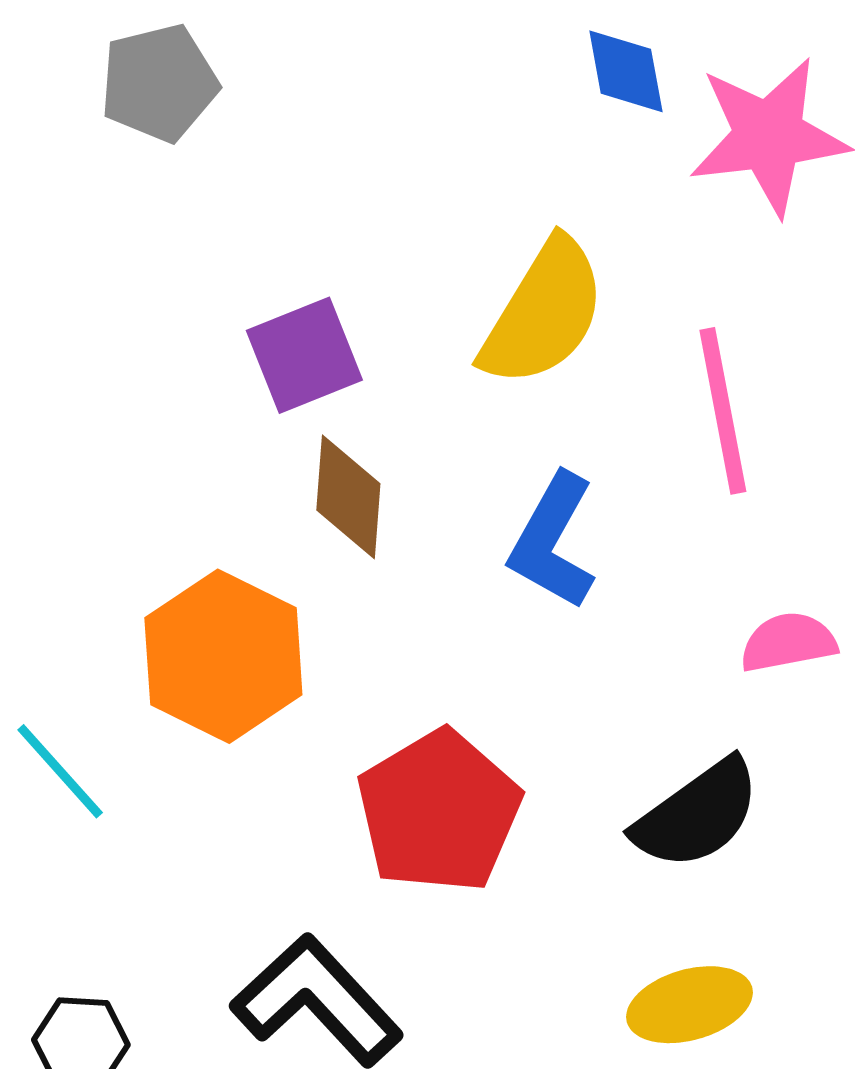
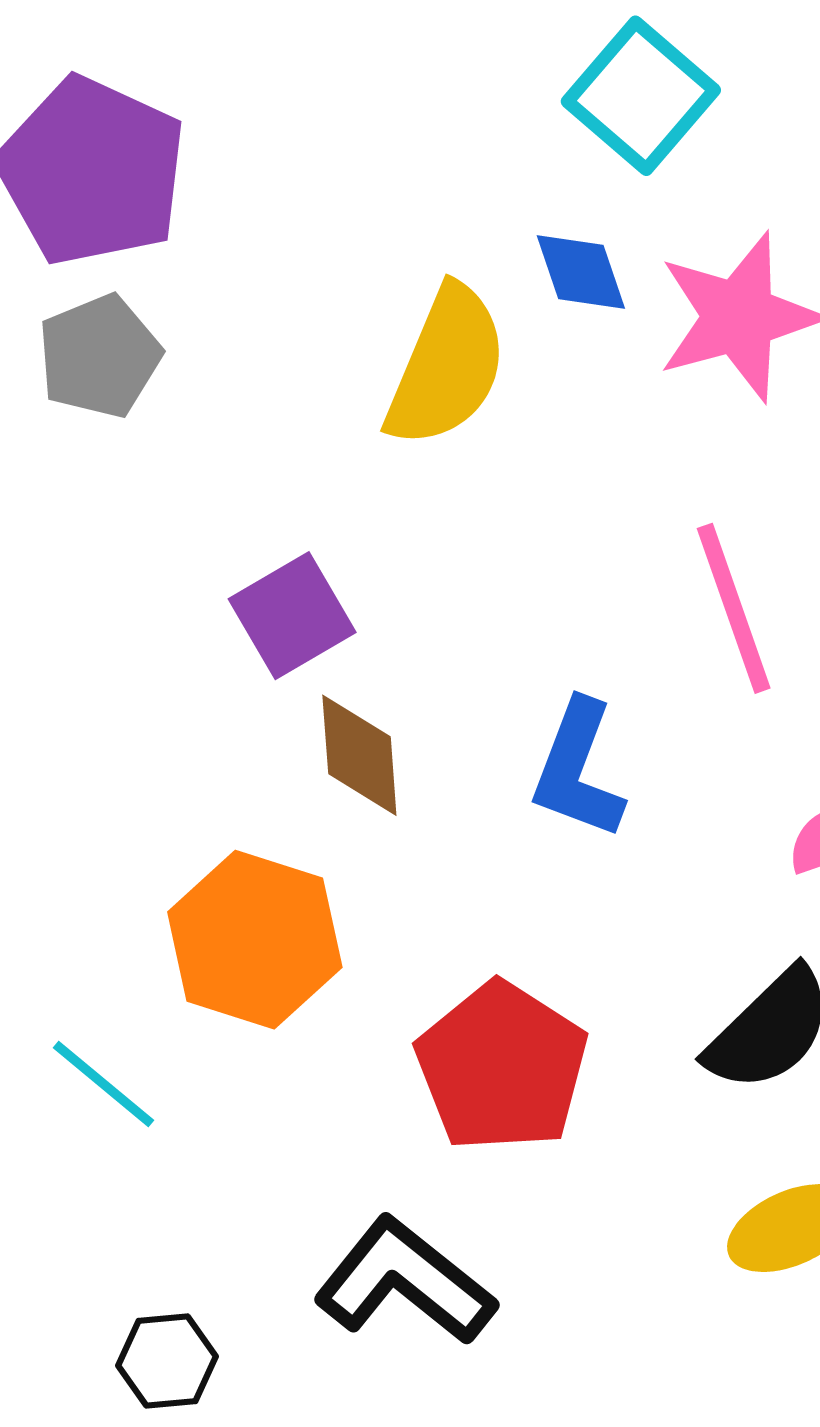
yellow semicircle: (543, 313) -> (446, 366), moved

